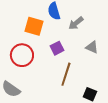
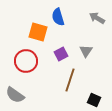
gray arrow: (76, 23) -> (97, 18), moved, turned 70
gray triangle: (92, 47) -> (86, 51), moved, turned 40

